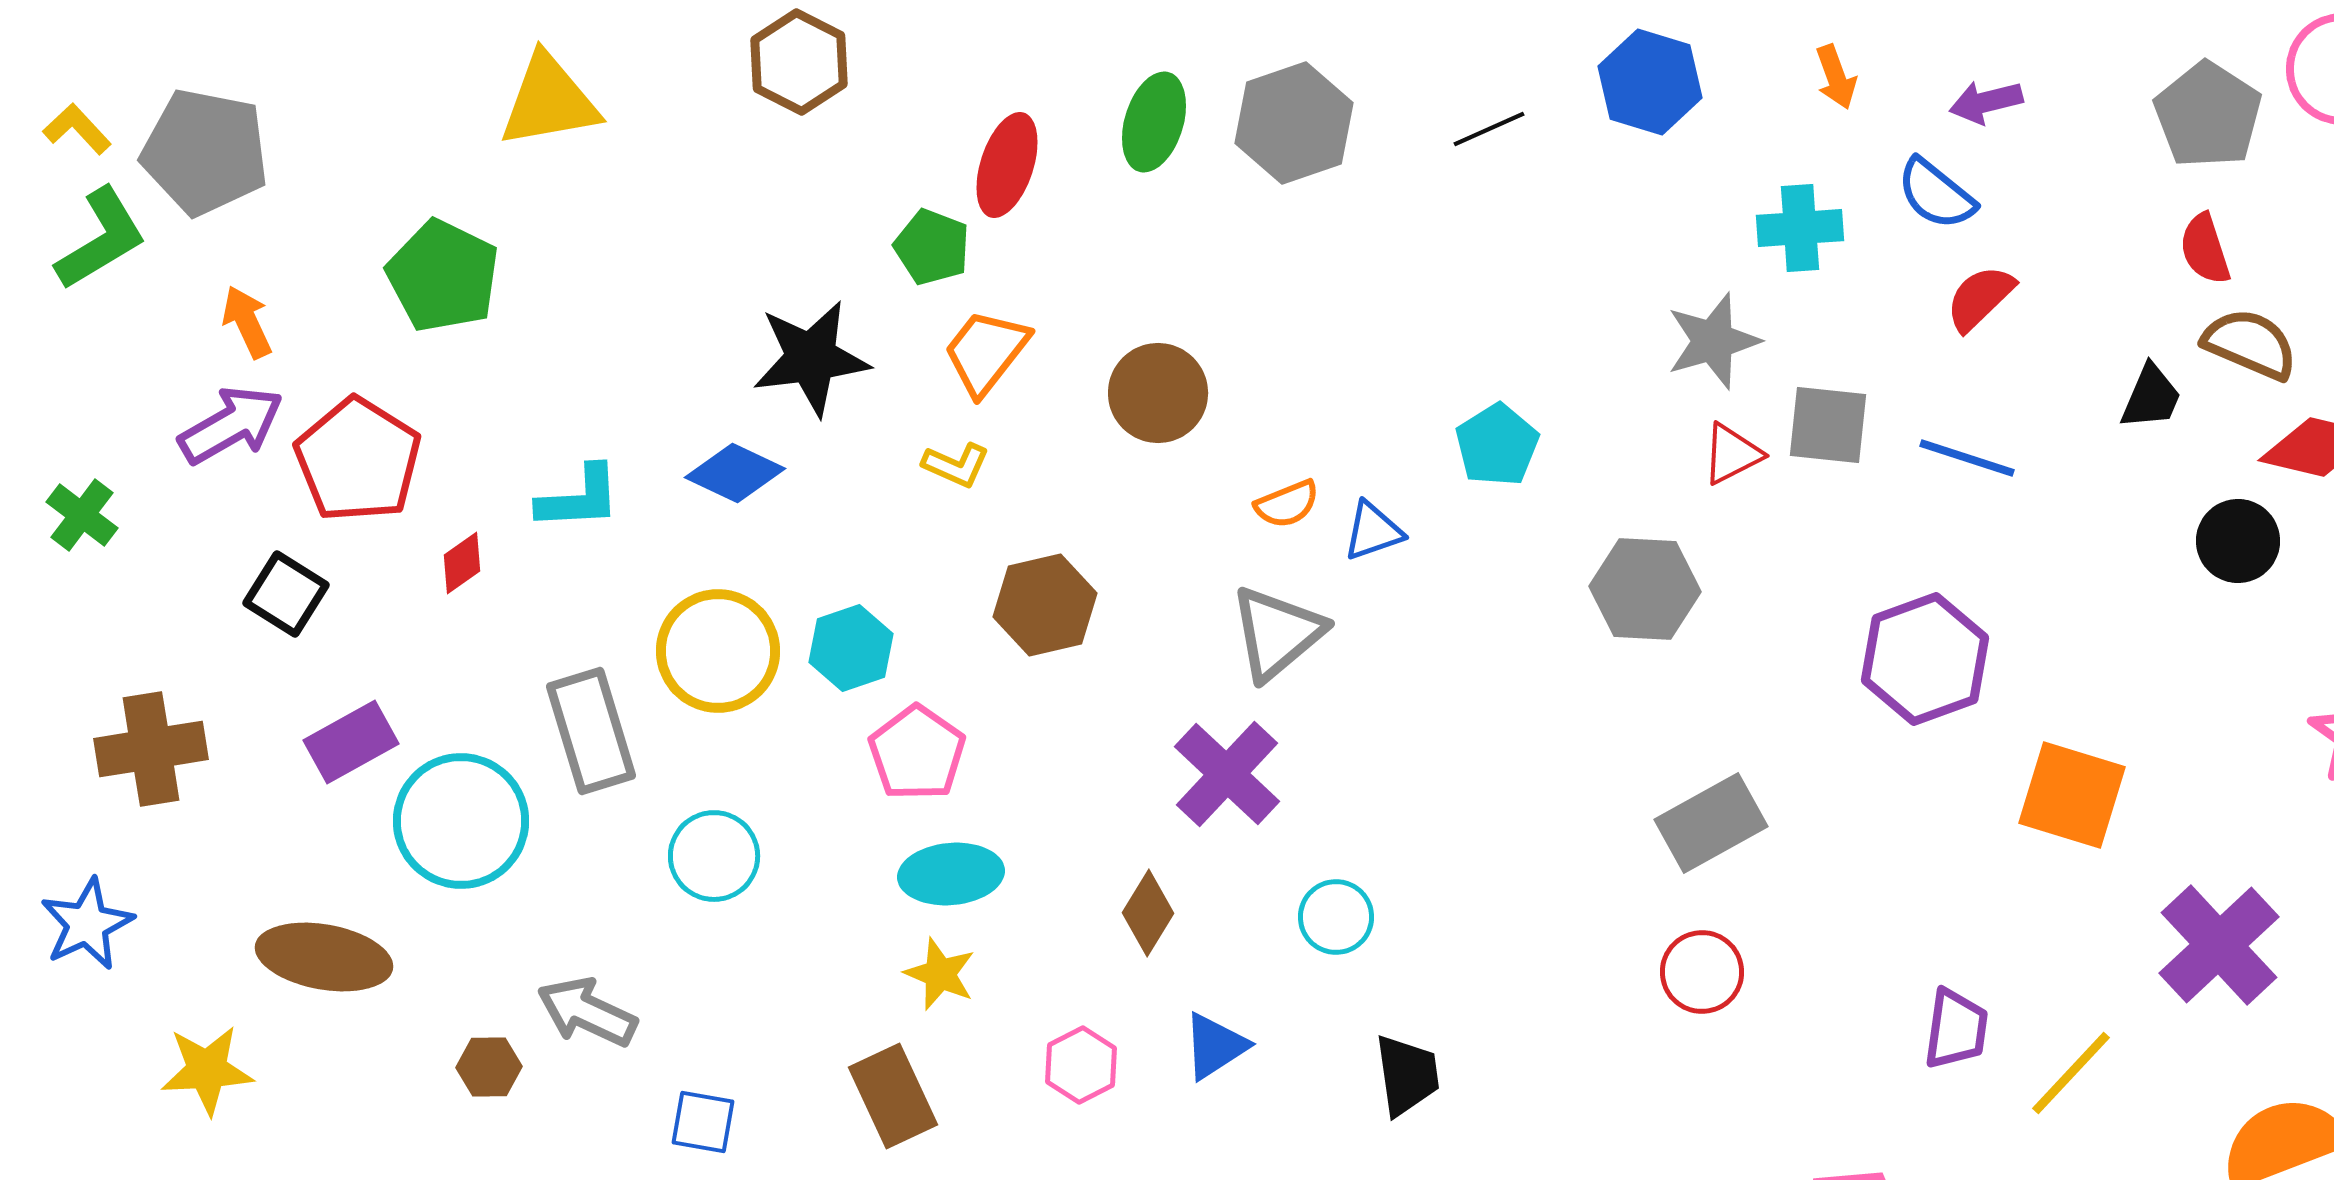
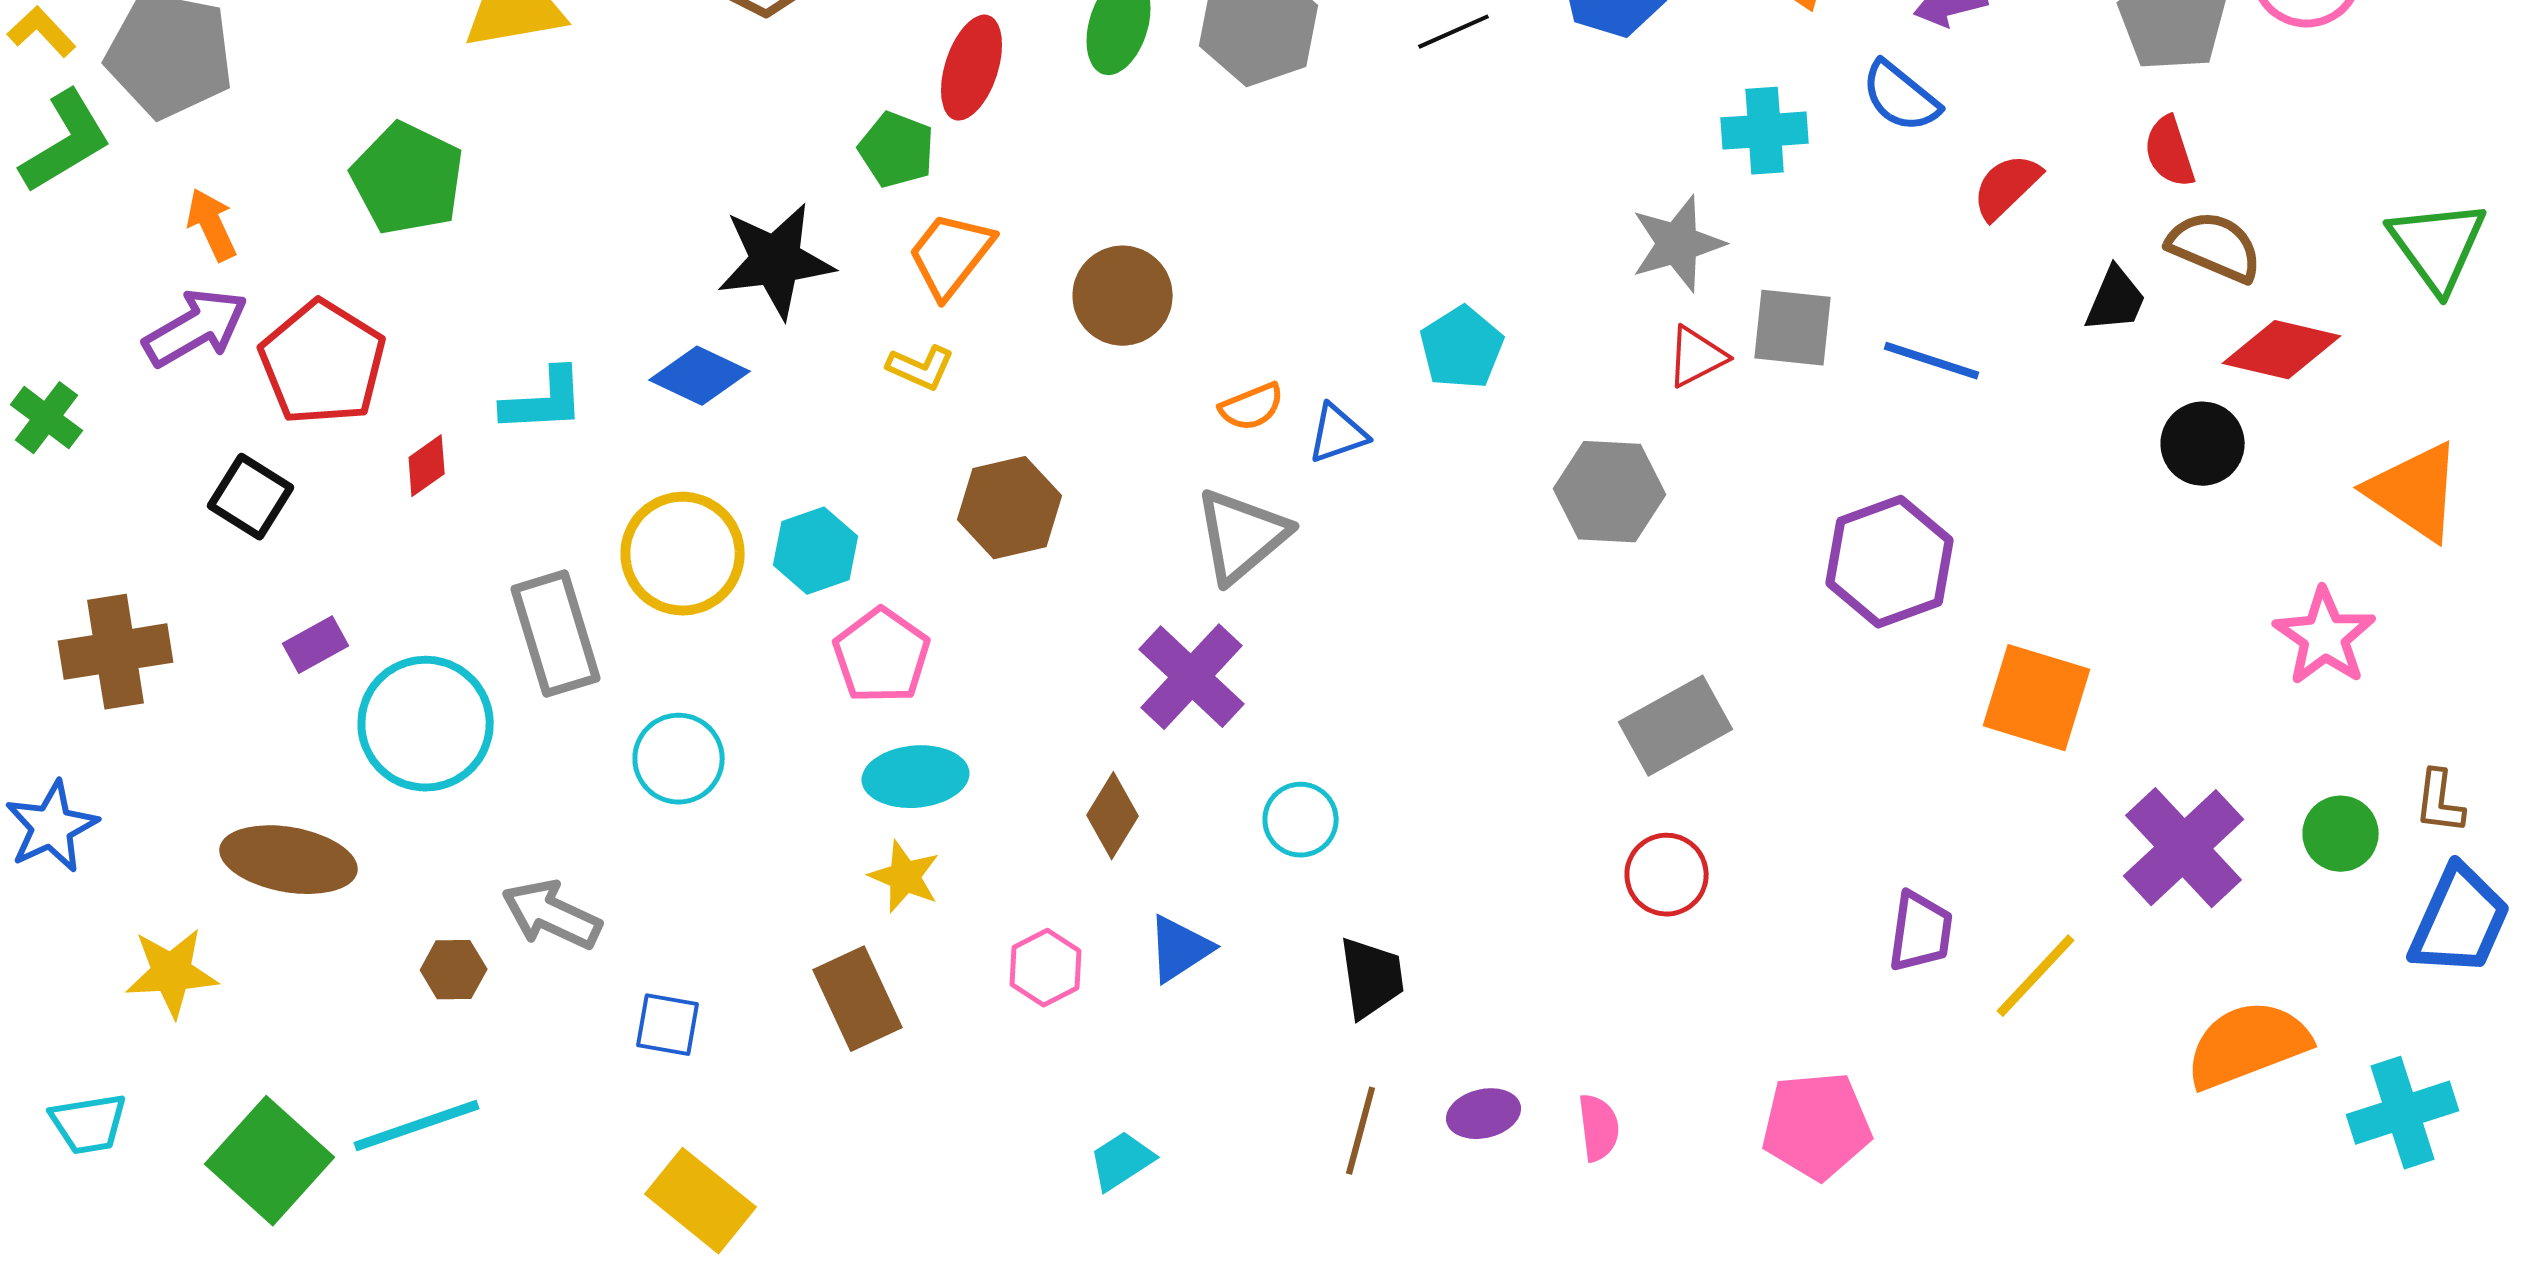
red semicircle: (1980, 298) -> (2007, 187), moved
purple rectangle: (351, 742) -> (316, 645), size x0.7

